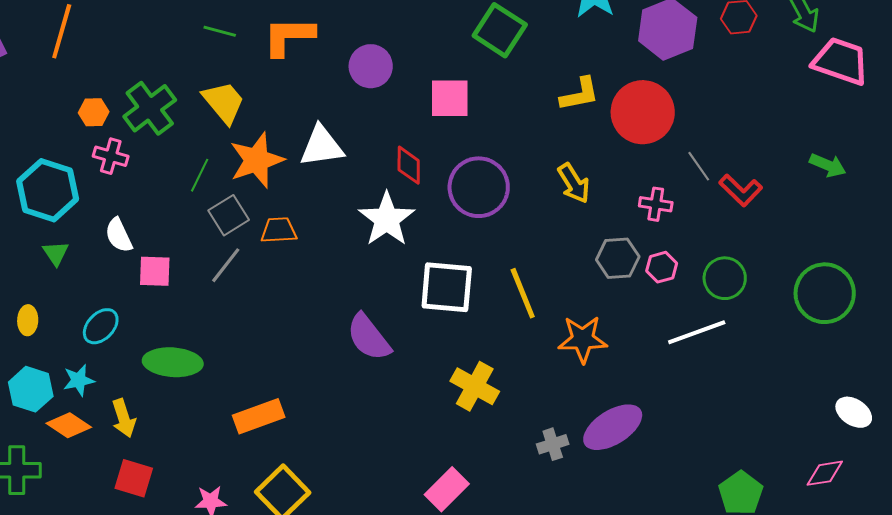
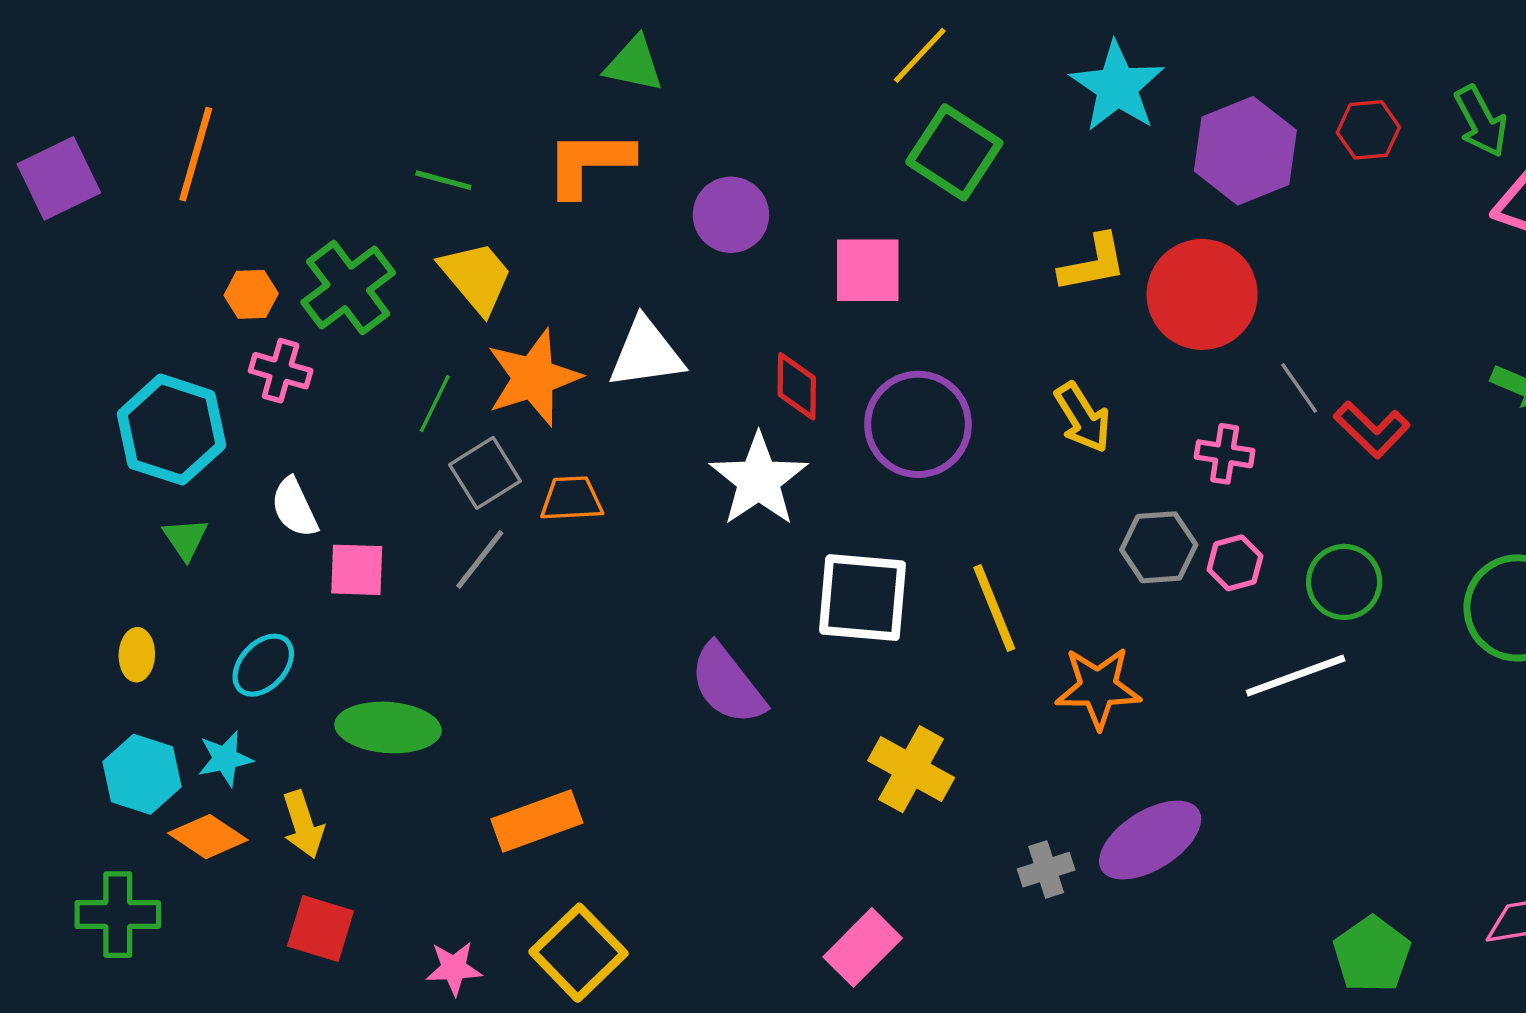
green line: (220, 31) -> (443, 180), moved

